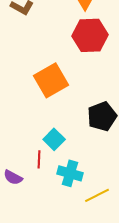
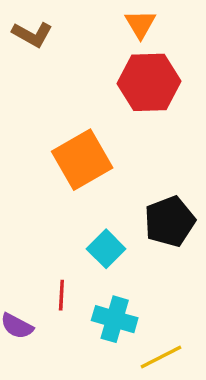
cyan square: (54, 139) -> (106, 249), moved

